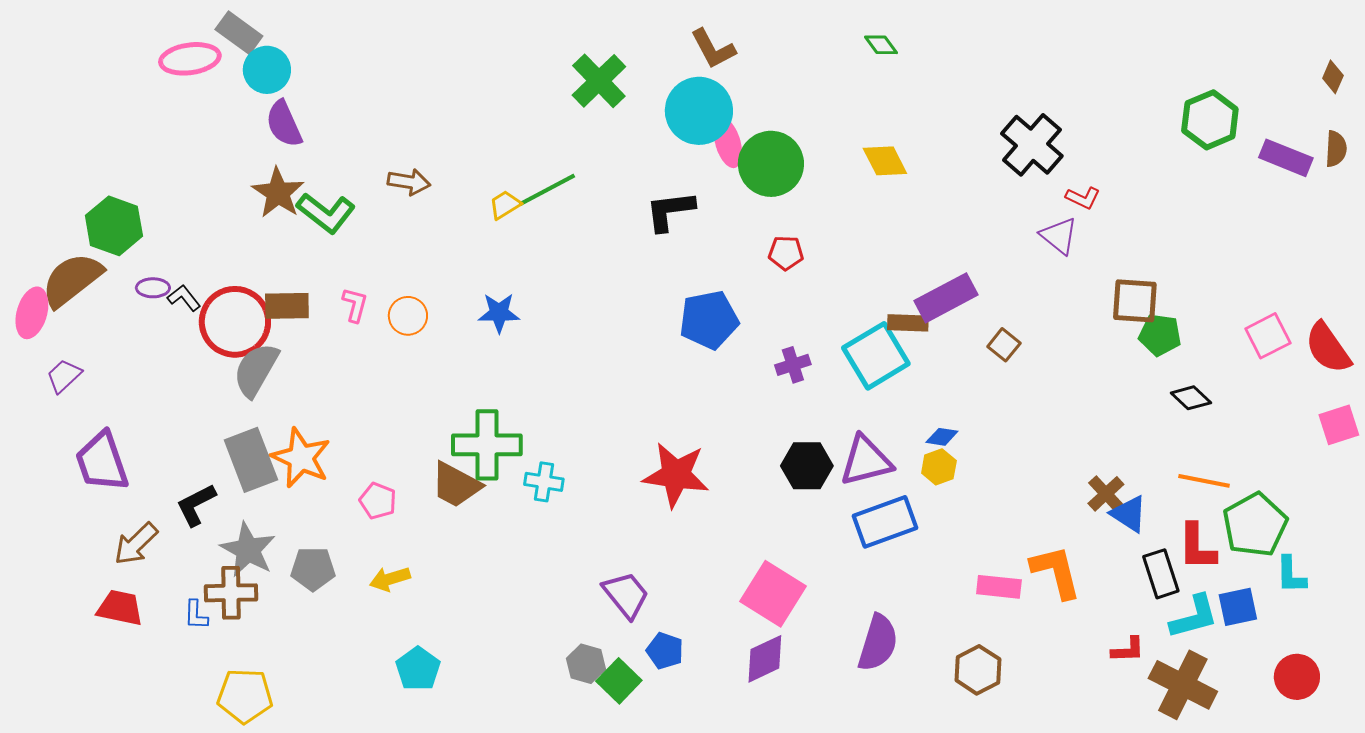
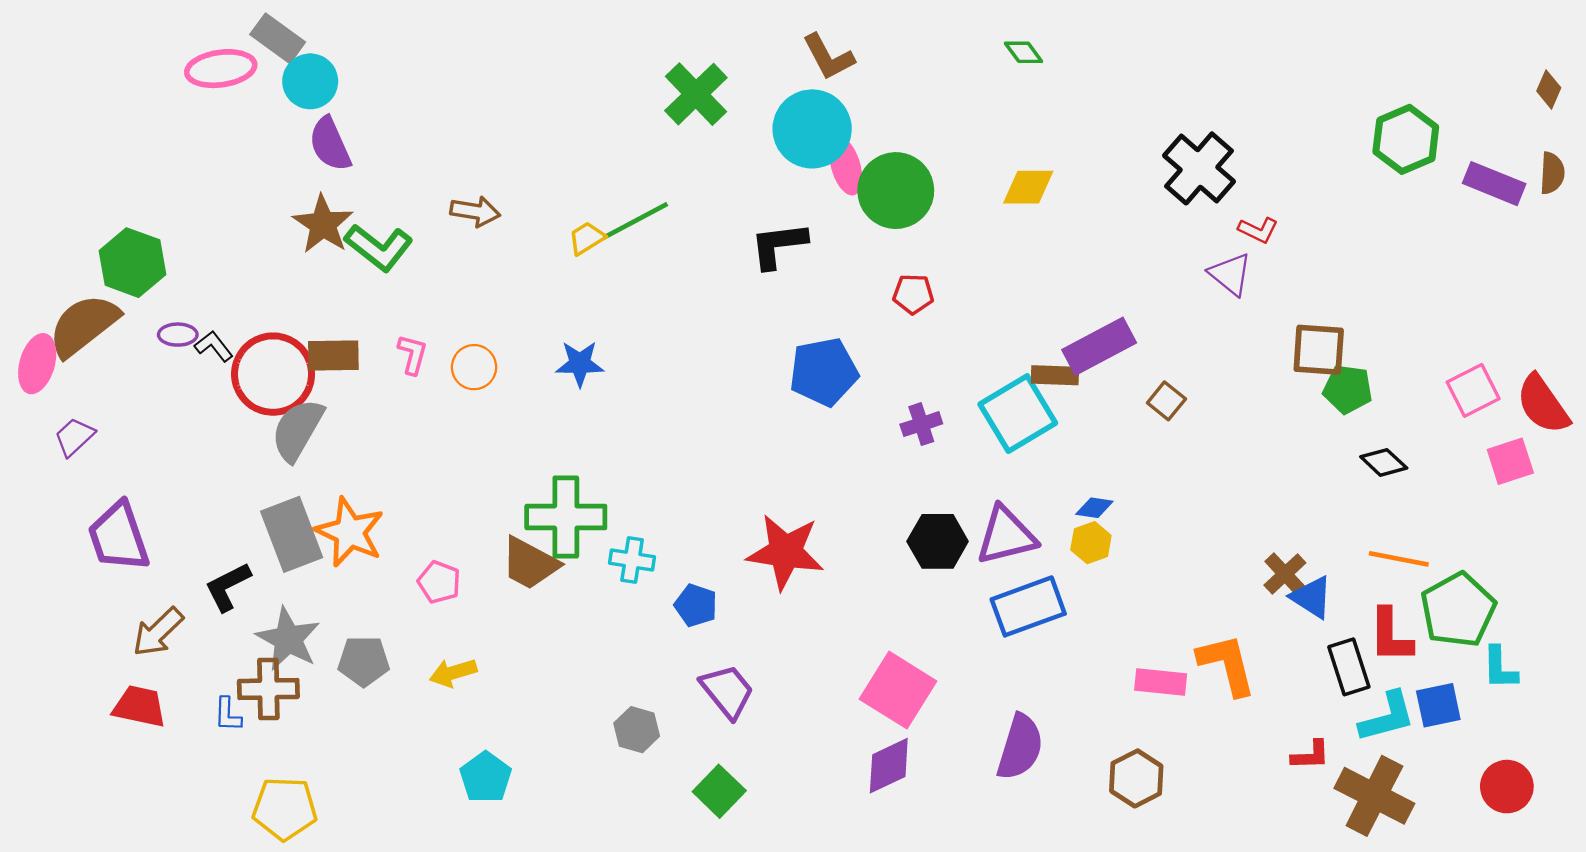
yellow diamond: (885, 161) -> (1028, 187), turned -63
pink square: (1339, 425) -> (1510, 461), moved
blue pentagon: (665, 651) -> (696, 605), moved
gray hexagon: (586, 664) -> (637, 730), moved

